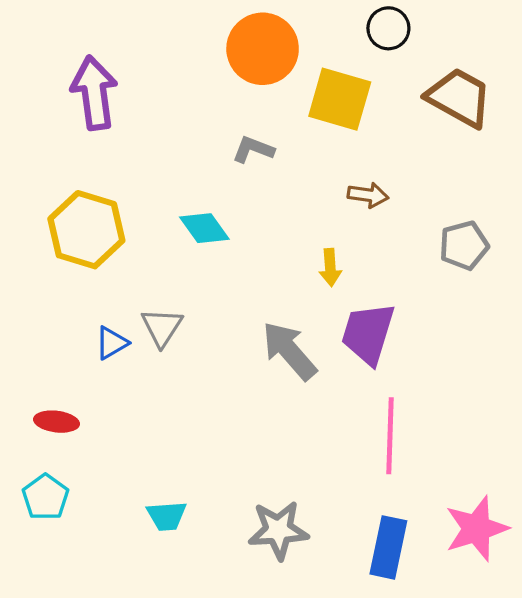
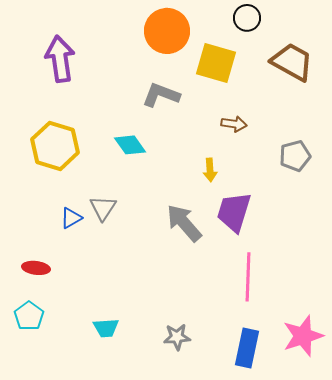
gray L-shape: (253, 149) -> (161, 95), size x1.4
gray star: (278, 530) -> (177, 337), size x0.7

